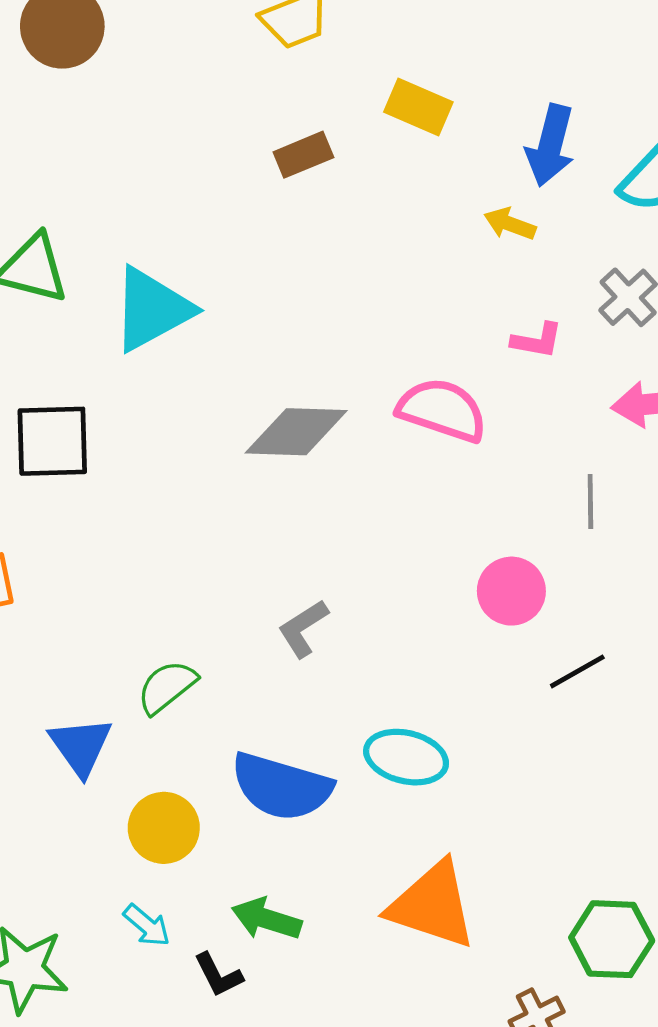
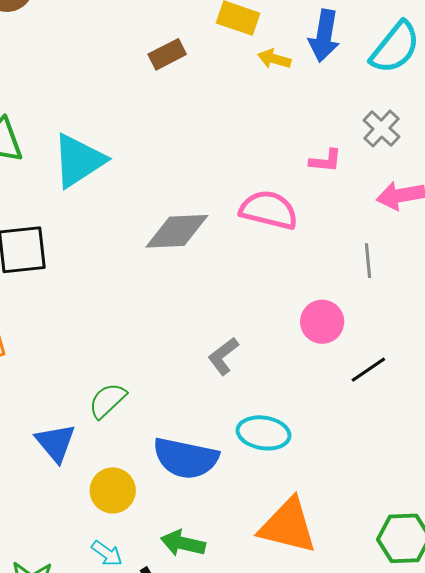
yellow arrow: (510, 224) -> (274, 59), moved
gray L-shape: (303, 628) -> (223, 356), moved

